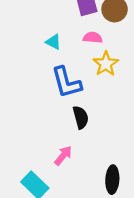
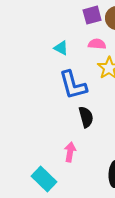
pink arrow: (63, 156) -> (70, 152), turned -30

